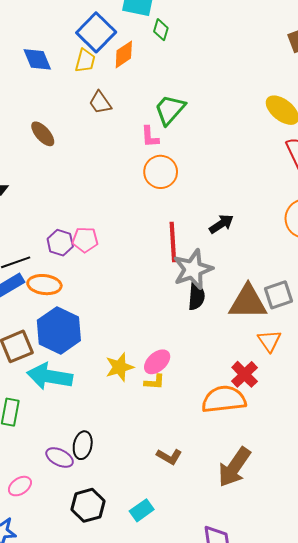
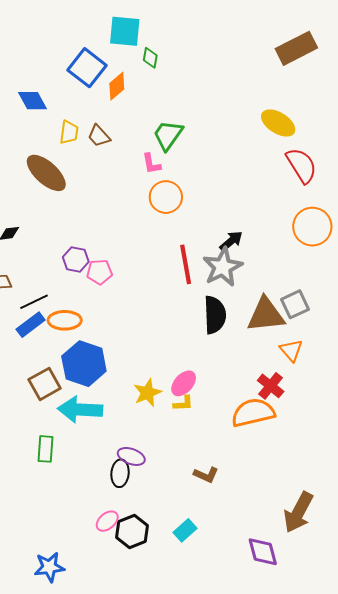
yellow trapezoid: (85, 61) -> (69, 132), moved
brown ellipse: (43, 134) -> (46, 173), size x1.6
purple hexagon: (60, 243) -> (76, 259), moved
gray star: (193, 269) -> (223, 267), moved
black semicircle: (196, 296) -> (215, 315), size x1.4
purple ellipse: (60, 458) -> (131, 456), moved
brown arrow: (234, 467) -> (298, 512), moved
pink ellipse: (20, 486) -> (107, 521), moved

